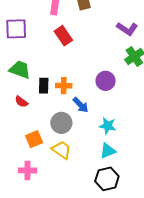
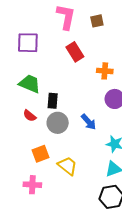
orange cross: (64, 86) -> (105, 71), moved
gray circle: (61, 123) -> (58, 123), moved

